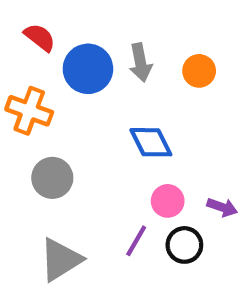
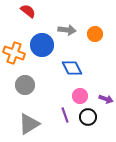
red semicircle: (40, 37) -> (28, 11), moved
gray arrow: (140, 63) -> (67, 30), turned -72
blue circle: (88, 69) -> (42, 45), moved
purple line: (136, 241) -> (65, 115), turned -49

